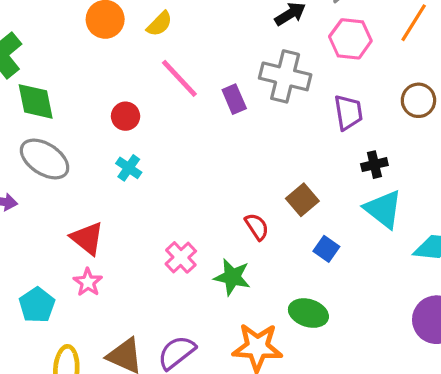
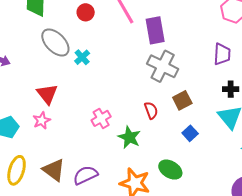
gray cross: (285, 76) -> (163, 66), moved
purple rectangle: (234, 99) -> (155, 30), size x1.5
red circle: (126, 116) -> (86, 12), moved
gray ellipse: (45, 159) -> (55, 43), moved

